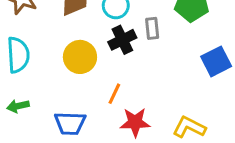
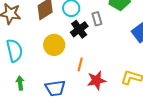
green arrow: (18, 106) -> (20, 83), turned 104

